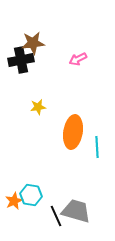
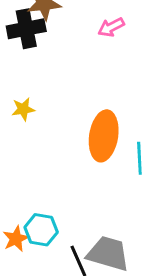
yellow star: (38, 107) -> (23, 109), moved

